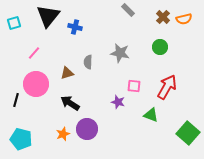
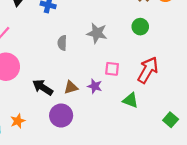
brown triangle: (67, 73) -> (71, 87), moved
green square: (188, 133) -> (171, 120), size x0.6
orange star: (63, 134) -> (18, 121), moved

